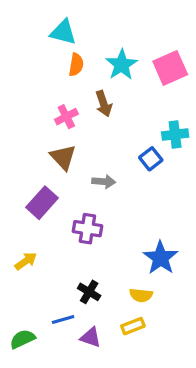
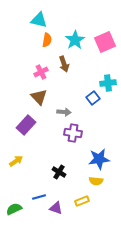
purple cross: (87, 229) -> (73, 133), moved
blue star: (160, 258) -> (99, 159), turned 30
black cross: (89, 292) -> (59, 172), moved
yellow semicircle: (141, 295) -> (96, 181), moved

